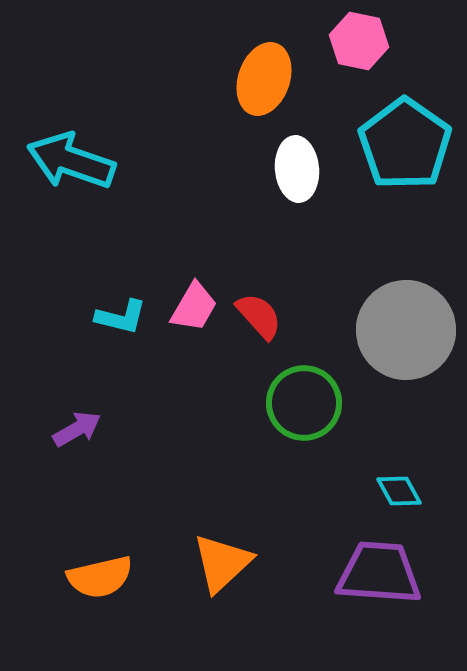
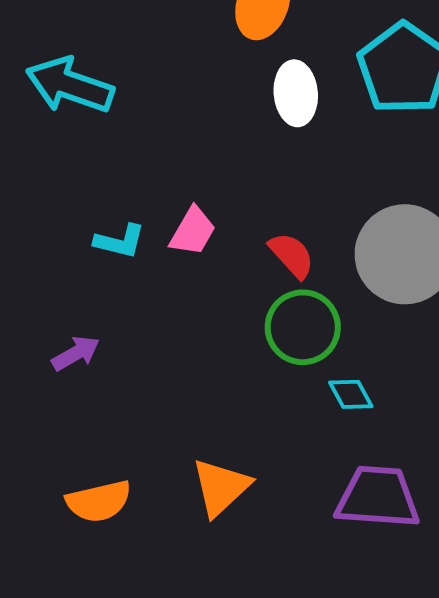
red semicircle: (259, 316) -> (292, 255), moved
cyan diamond: (399, 491) -> (351, 394), moved

